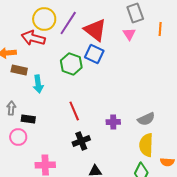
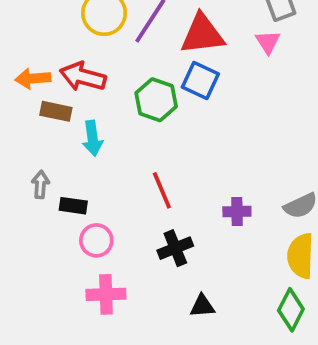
red triangle: (95, 30) -> (202, 34), turned -45
red arrow: (33, 38) -> (83, 77), moved
pink circle: (18, 137) -> (96, 240), moved

